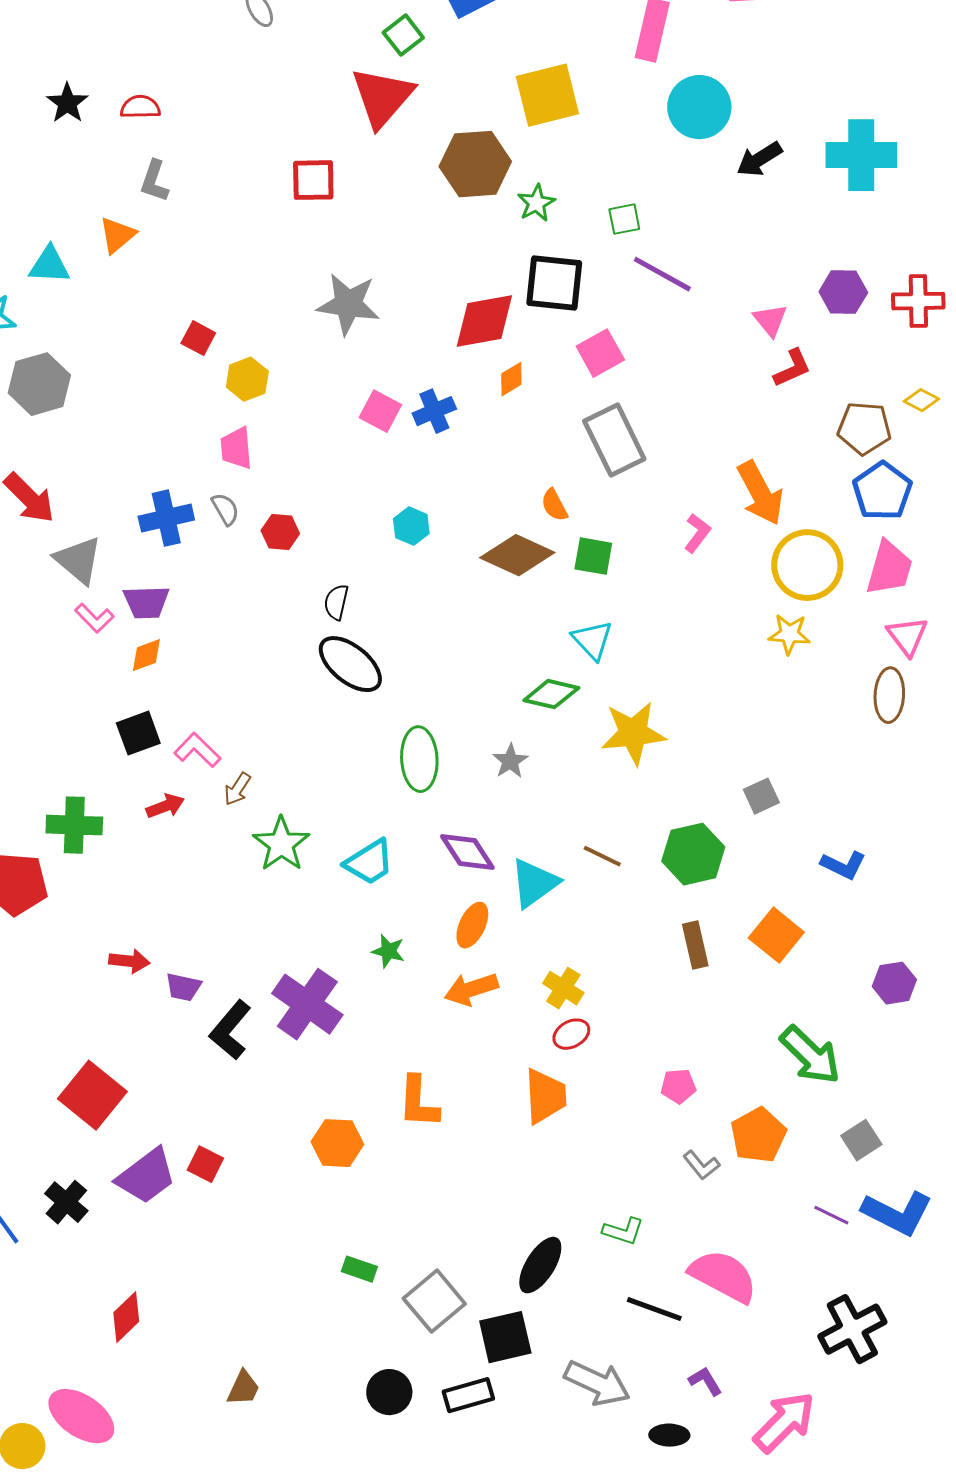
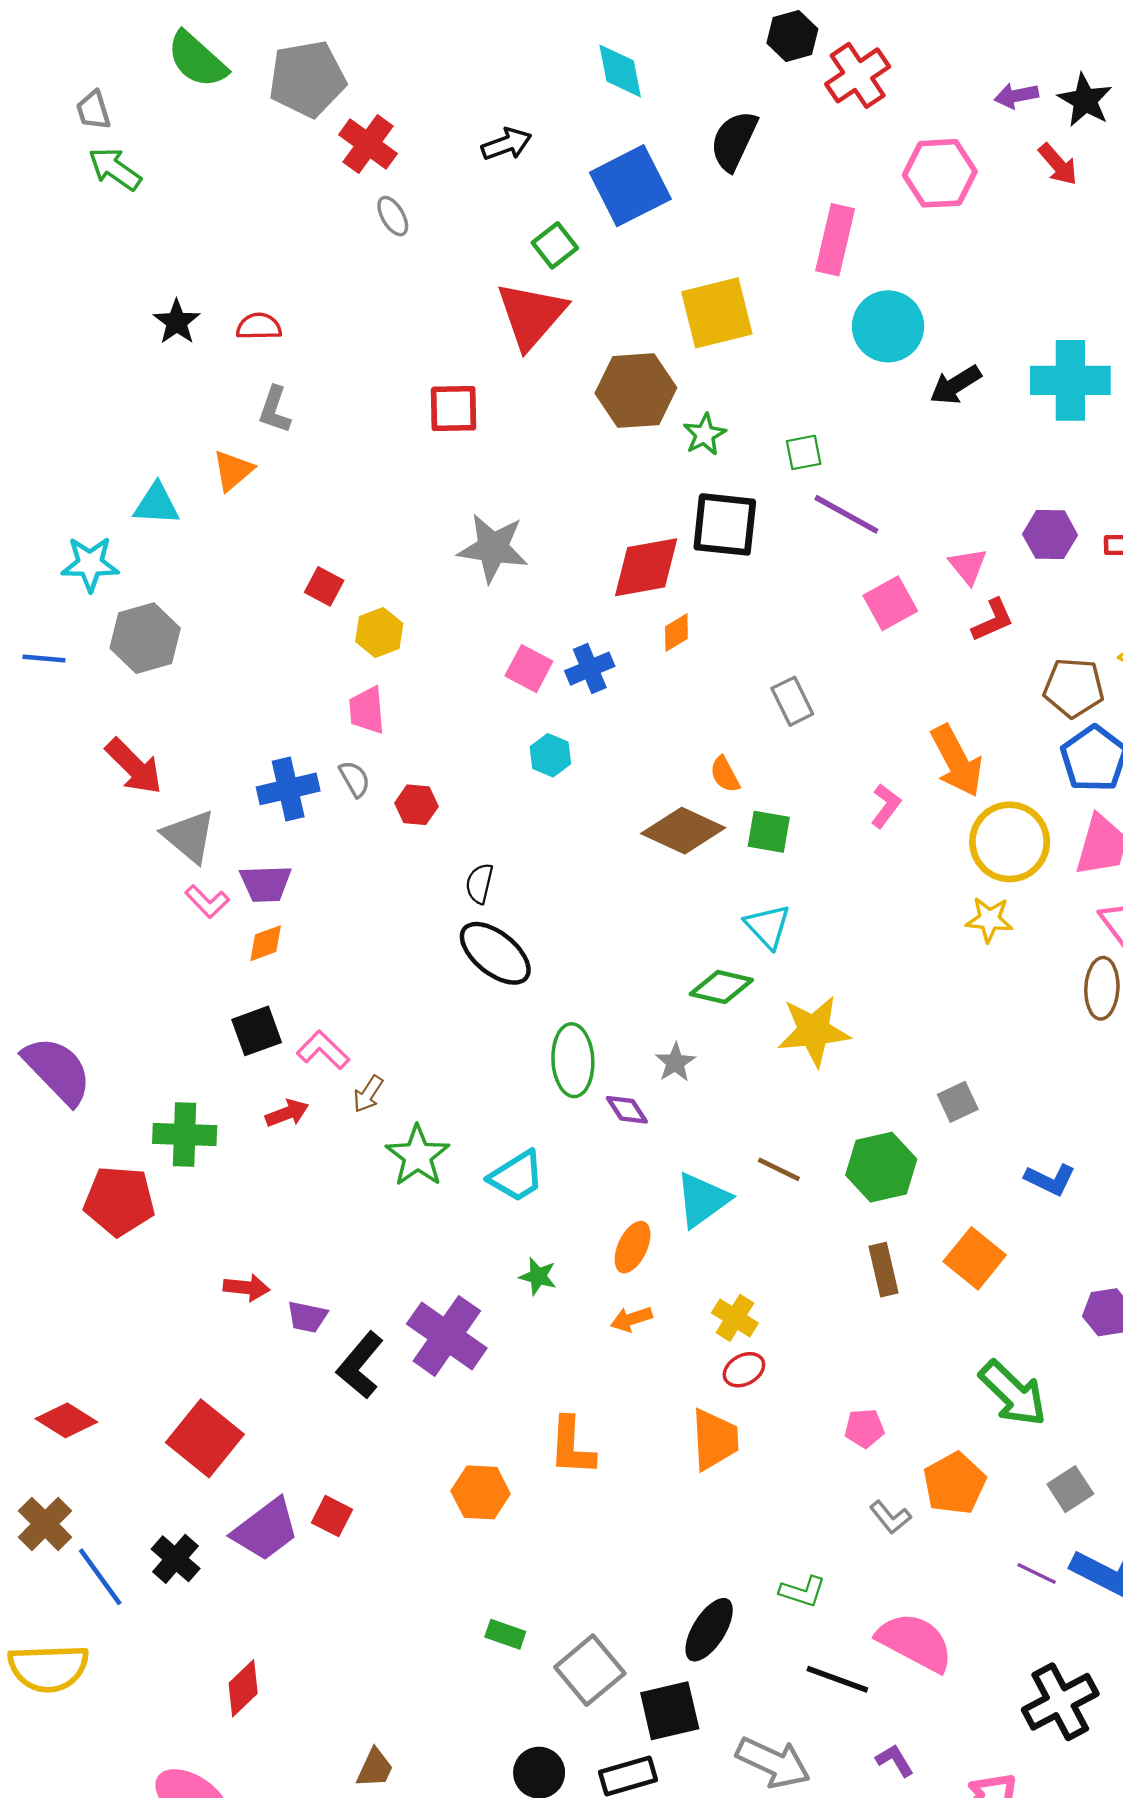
pink square: (600, 353) -> (890, 603), moved
gray rectangle: (614, 440) -> (792, 701), size x0.6
cyan hexagon: (411, 526) -> (550, 755), moved
purple diamond: (467, 852) -> (627, 1110), moved, size x0.7
orange arrow: (471, 989) -> (631, 1319), size x0.7

